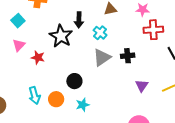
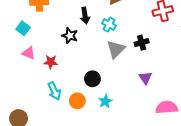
black star: (61, 36) -> (70, 36), size x0.7
pink triangle: (19, 45) -> (29, 53), turned -40
purple triangle: (142, 86) -> (145, 78), moved
cyan arrow: (34, 95) -> (54, 91), moved

